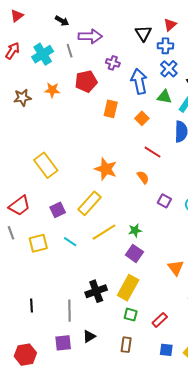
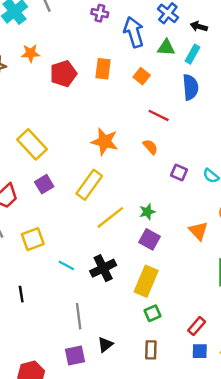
red pentagon: (86, 81) -> (63, 74), moved
purple square: (58, 210) -> (44, 184), moved
cyan line: (70, 242) -> (66, 265), moved
orange triangle: (176, 268) -> (198, 231), moved
black cross: (96, 291) -> (103, 268), moved
black line: (31, 305) -> (21, 294), moved
green square: (131, 315) -> (152, 313), turned -32
red rectangle: (160, 320) -> (197, 326), moved

